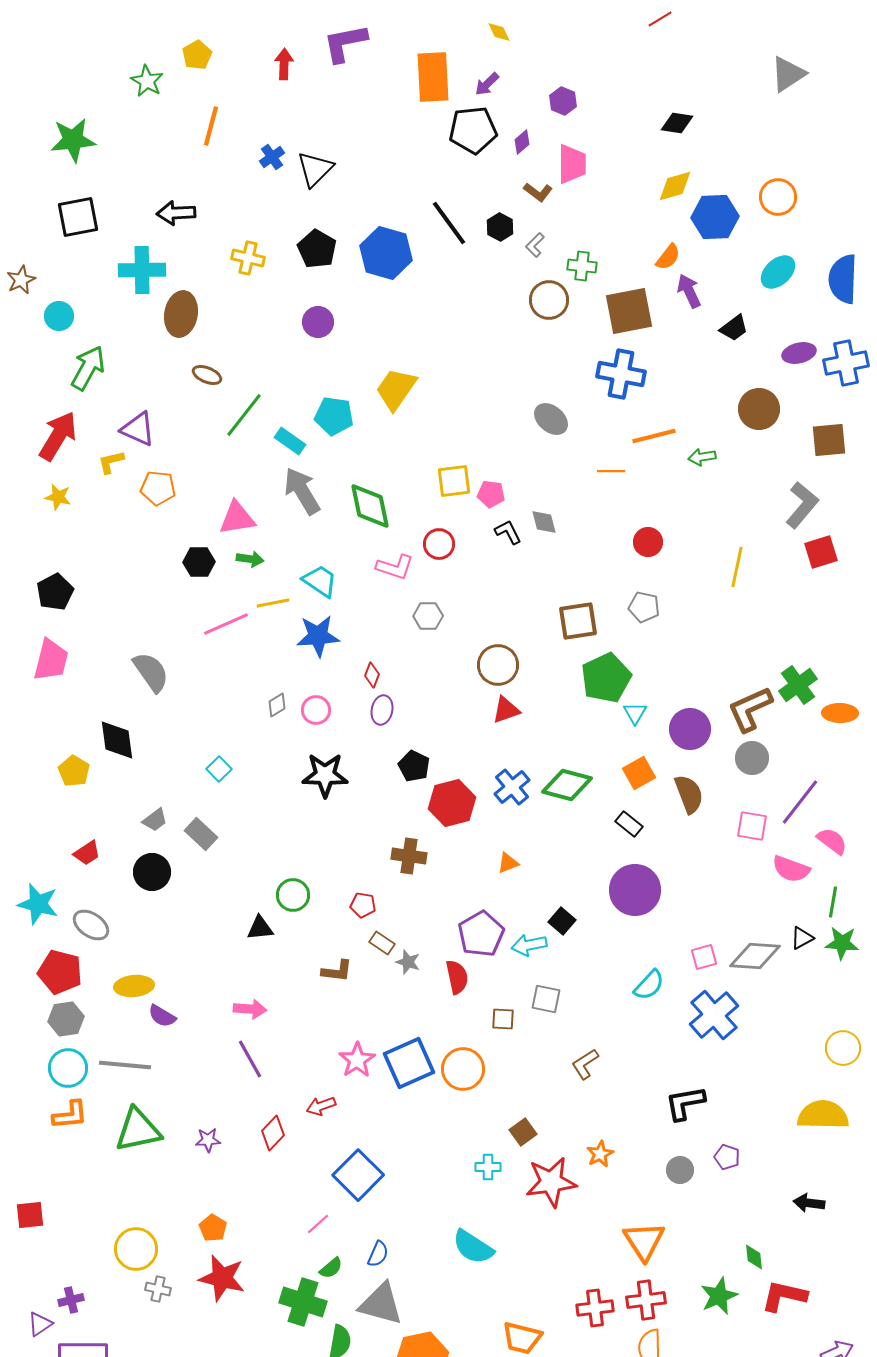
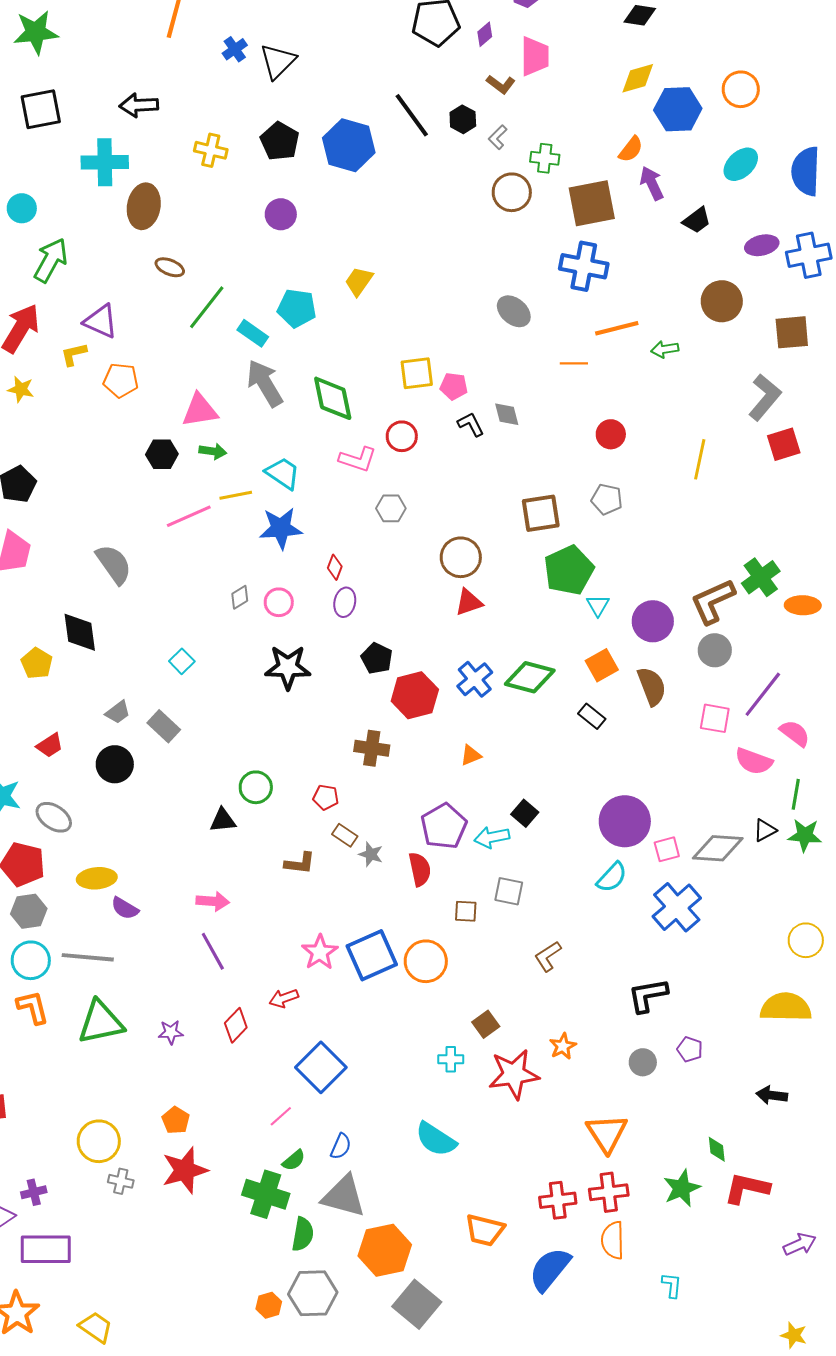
yellow trapezoid: (396, 389) -> (359, 281), size x0.7
purple circle: (635, 890) -> (625, 821), moved
orange L-shape: (70, 1115) -> (33, 1007), turned -99
red star: (222, 1278) -> (185, 1170), turned -30

